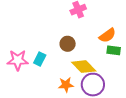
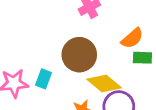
brown circle: (68, 44) -> (79, 55), size x1.6

